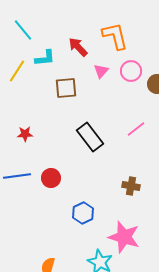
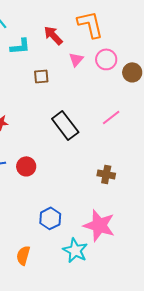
brown square: (66, 88) -> (41, 76), size x0.7
blue hexagon: (83, 213) -> (50, 218), moved

